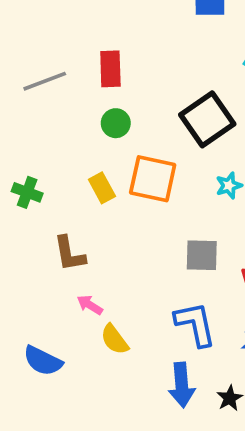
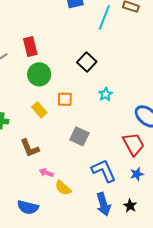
black square: (207, 119) -> (87, 62), size x0.7
green circle: (116, 123) -> (39, 74), size x1.5
orange square: (153, 179) -> (65, 99), size x0.6
gray square: (202, 255) -> (79, 136), moved, turned 36

